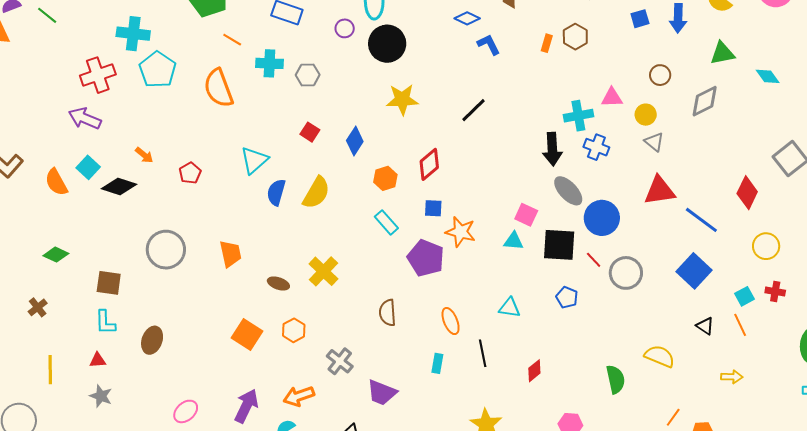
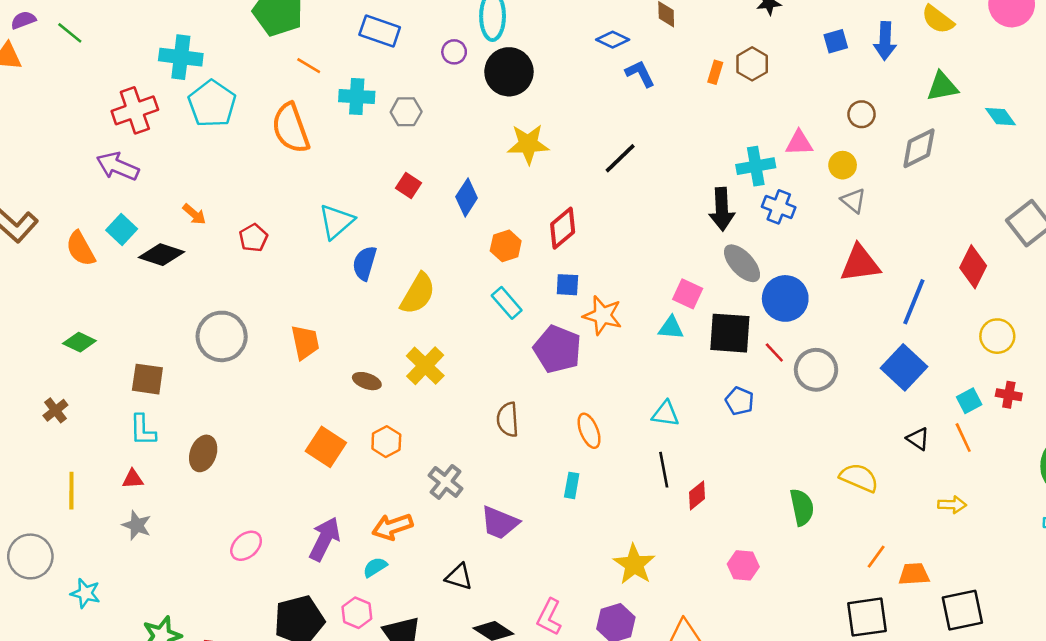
yellow semicircle: (316, 193) -> (418, 294), moved
blue line: (701, 220) -> (914, 302), turned 75
black line: (483, 353) -> (664, 470), moved

